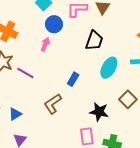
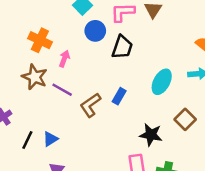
black trapezoid: (94, 41) -> (122, 47), moved
pink arrow: (45, 44) -> (64, 59), moved
brown L-shape: (53, 104) -> (90, 105), moved

